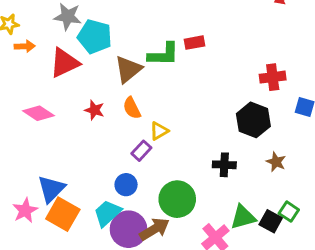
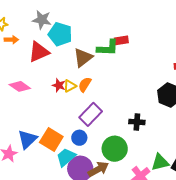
red rectangle: (194, 43) -> (121, 40), moved
orange semicircle: (132, 108) -> (85, 85), turned 56
yellow triangle: (159, 131) -> (70, 86), moved
purple rectangle: (141, 151) -> (91, 114), size x1.6
black cross: (224, 165) -> (137, 122), moved
orange square: (63, 214) -> (51, 140), moved

